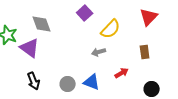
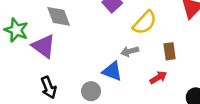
brown rectangle: (145, 52) -> (170, 51), moved
blue triangle: (92, 82) -> (112, 71), moved

